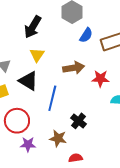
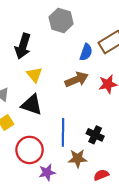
blue semicircle: (86, 35) -> (86, 52), moved
blue line: (52, 98) -> (63, 132), moved

